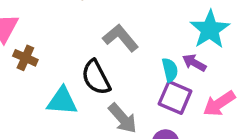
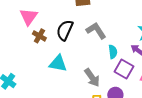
cyan semicircle: (170, 70) -> (113, 52), moved
black semicircle: (96, 77) -> (65, 30), moved, turned 45

